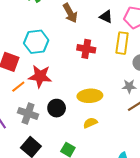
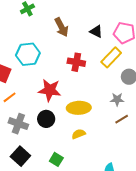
yellow rectangle: (122, 43) -> (111, 57), turned 35
red star: (40, 76) -> (50, 90), moved

